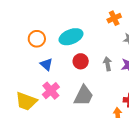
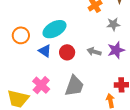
blue triangle: (46, 64) -> (45, 51), moved
gray arrow: (108, 64) -> (94, 52), turned -56

